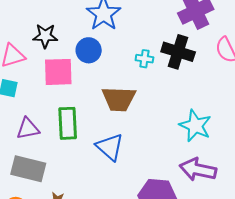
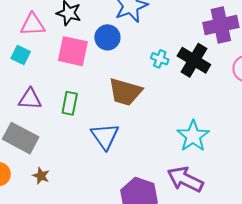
green rectangle: (68, 123) -> (70, 103), size x0.7

